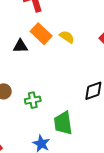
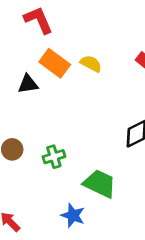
green trapezoid: (63, 123) -> (100, 184), turned 130

